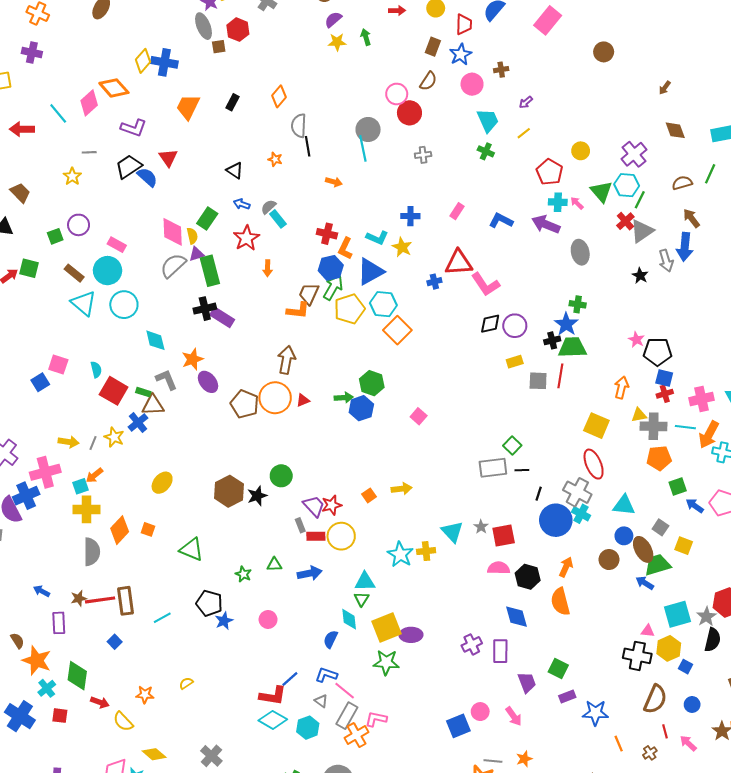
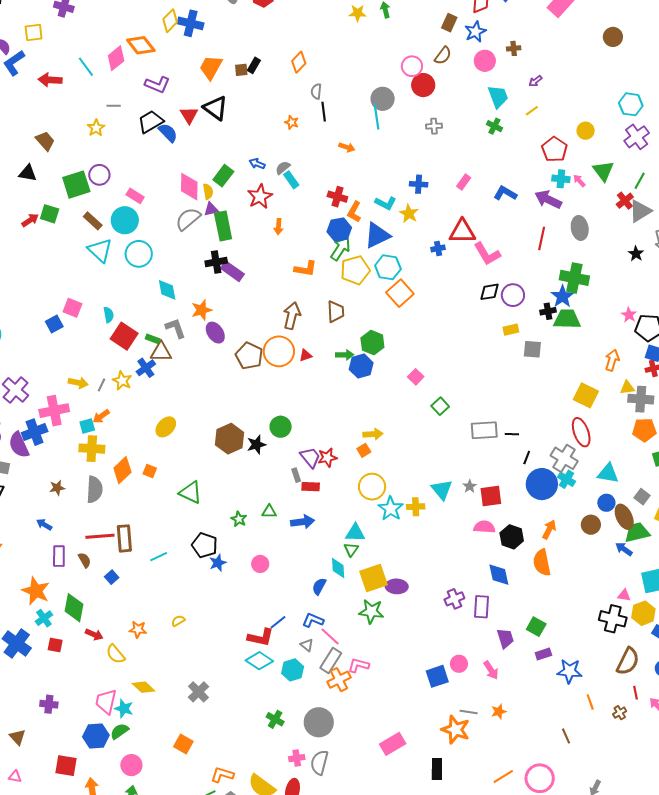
brown square: (219, 47) -> (241, 70), moved
gray semicircle: (299, 126) -> (316, 91), size x0.7
black triangle: (235, 170) -> (215, 108), moved, size x1.5
cyan hexagon: (627, 185) -> (631, 104), moved
green square: (55, 236) -> (76, 185), size x1.8
brown trapezoid: (309, 294) -> (336, 312), moved, turned 150
green cross: (578, 304) -> (574, 278), size x1.8
red line: (560, 376) -> (542, 238), moved
green square: (512, 445) -> (440, 406), moved
yellow arrow: (402, 489) -> (373, 434), moved
yellow circle: (341, 536) -> (372, 487), moved
brown star: (79, 598) -> (57, 488), moved
brown semicircle: (17, 641) -> (85, 560), moved

